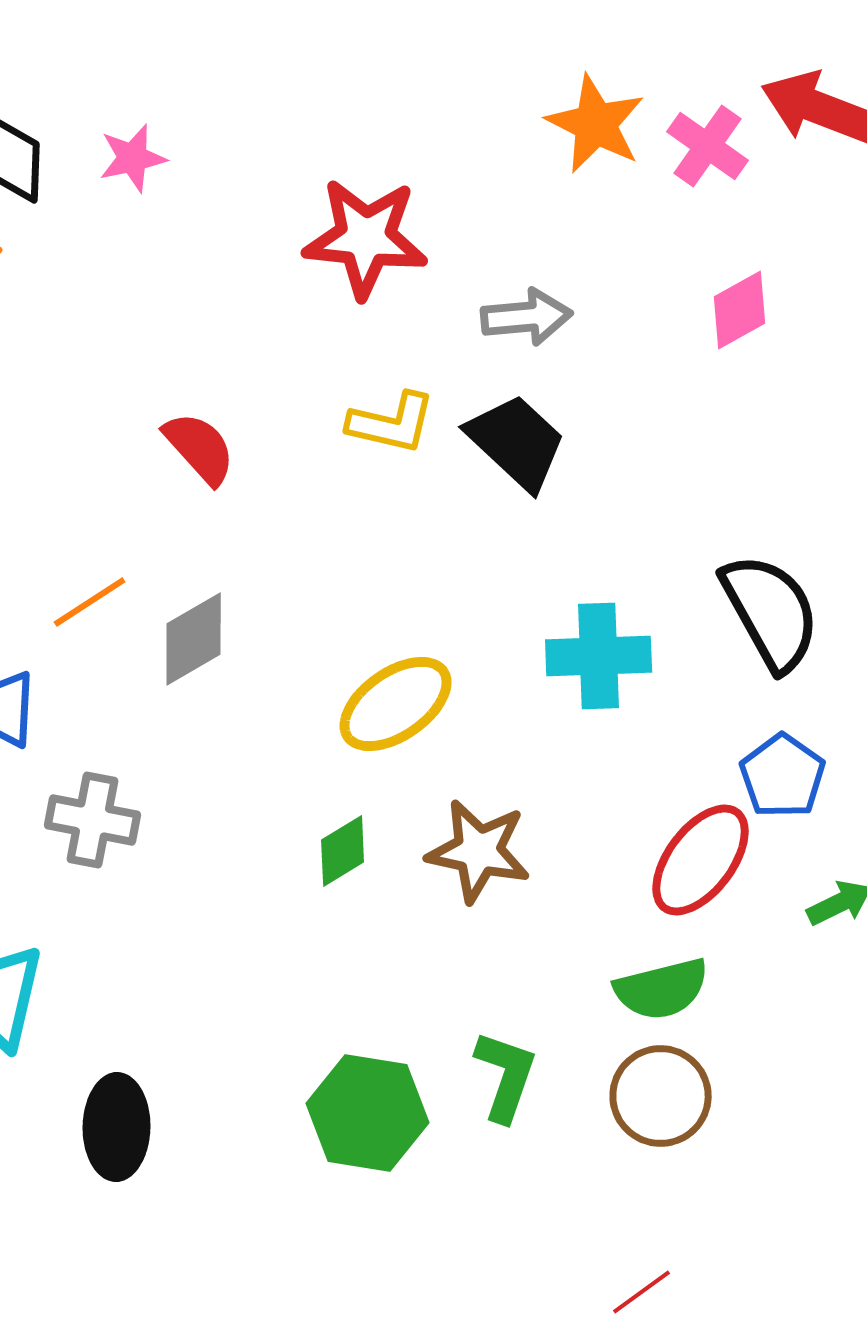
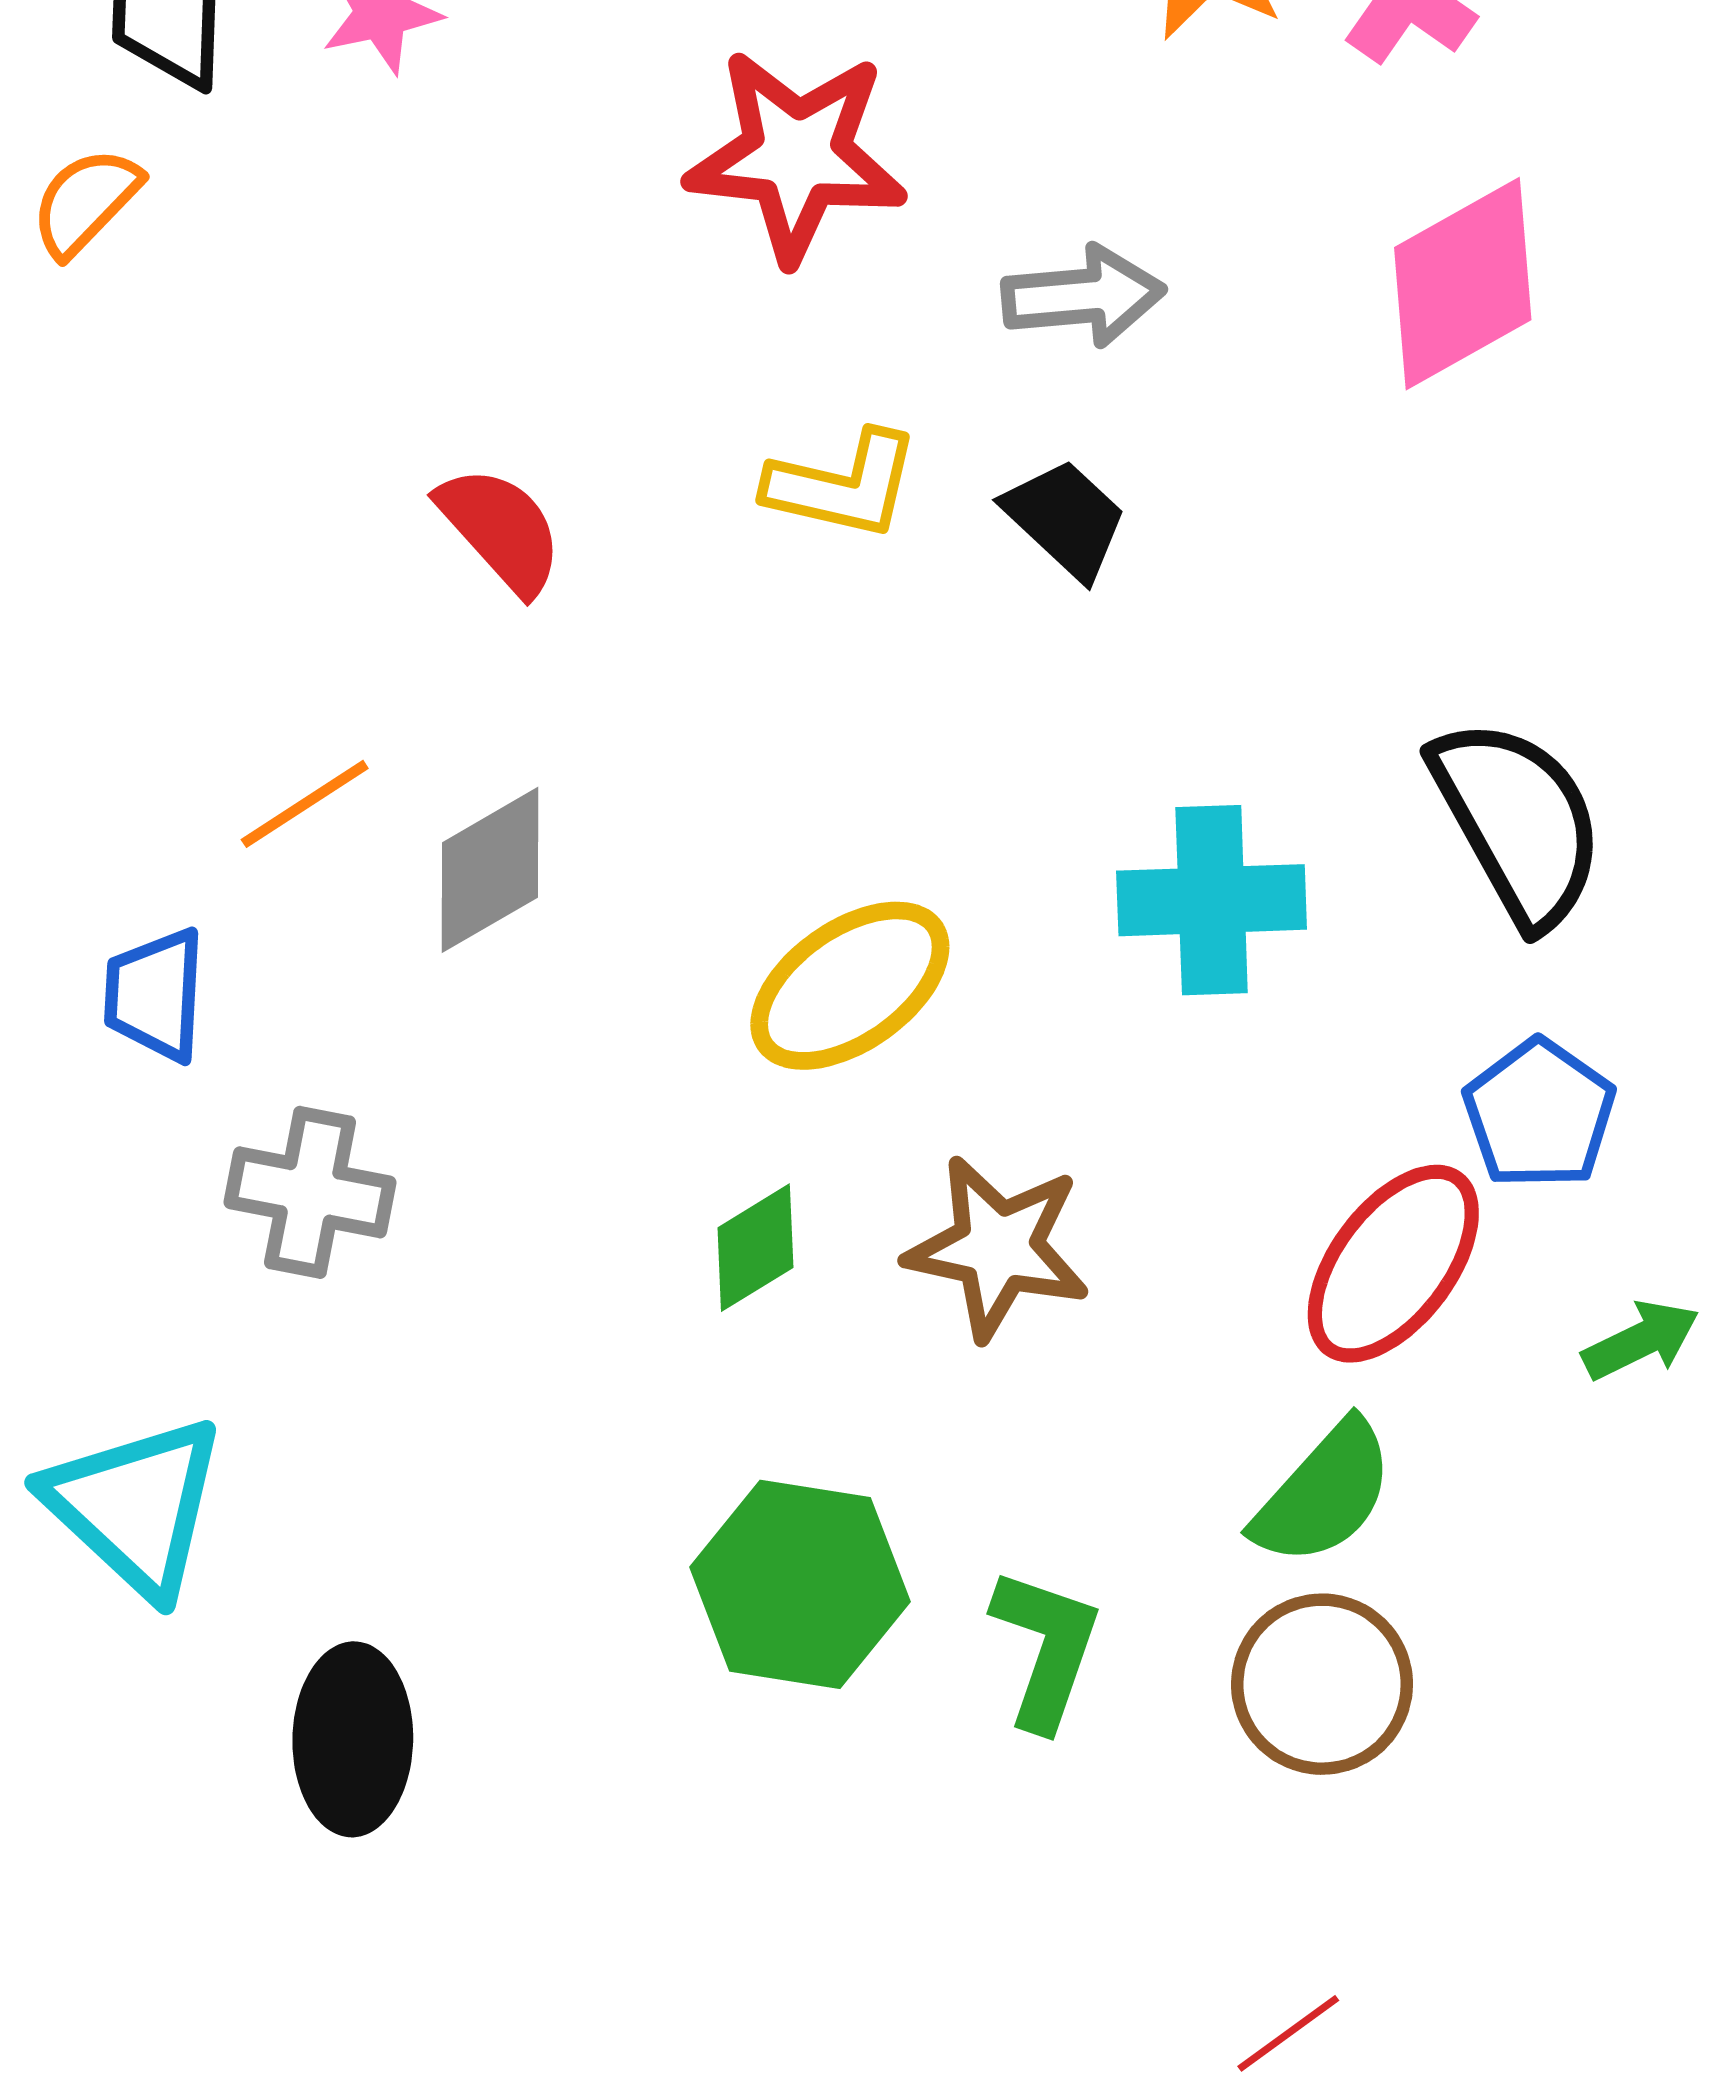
pink diamond: (740, 310) -> (1463, 284), size x1.5
black trapezoid: (517, 442) -> (1065, 519), size x0.7
green semicircle: (662, 989) -> (1324, 1493), turned -34
green hexagon: (368, 1113) -> (800, 1584), moved

